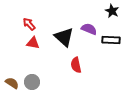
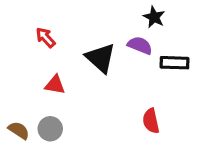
black star: (112, 11) -> (154, 17), moved
red triangle: (33, 43) -> (55, 85), moved
red semicircle: (76, 65) -> (151, 121), moved

